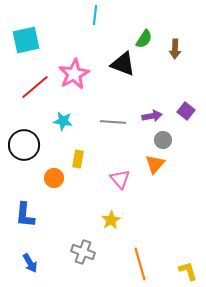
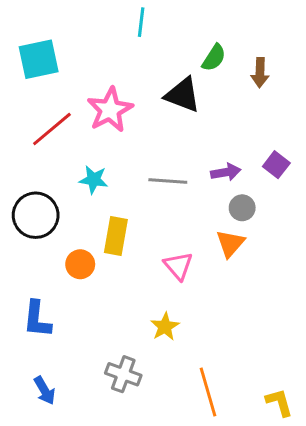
yellow rectangle: (78, 159) -> (116, 236), size x1.4

